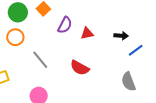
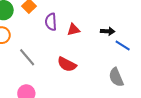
purple semicircle: (65, 25) -> (51, 22), turned 150
blue line: (136, 50) -> (123, 45), turned 70

